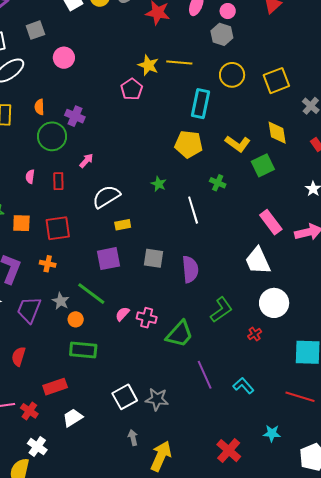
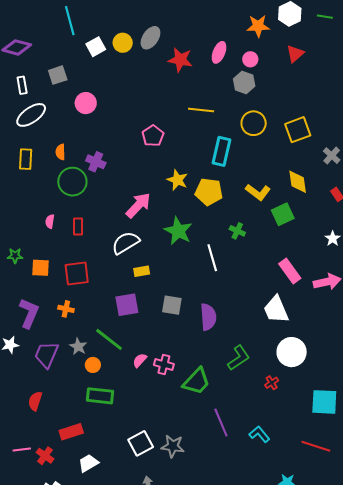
yellow star: (148, 65) -> (177, 180), moved
pink arrow: (86, 161) -> (138, 205), moved, size x1.8
green star: (159, 184) -> (178, 231), size x1.8

